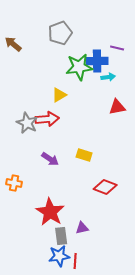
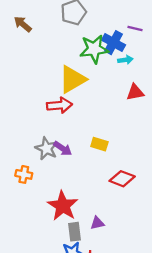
blue cross: (97, 61) -> (113, 43), turned 30
yellow triangle: (59, 95) -> (72, 79), size x1.8
gray star: (27, 123) -> (46, 148), moved

